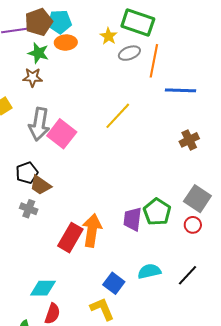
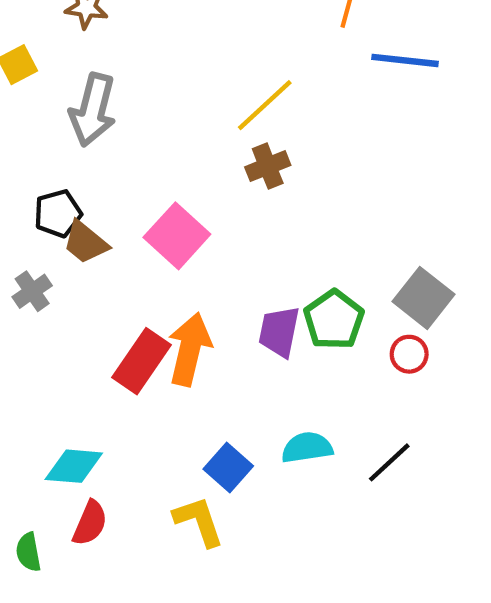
pink square: (62, 134) -> (177, 236), moved
brown cross: (189, 140) -> (268, 166), moved
gray cross: (29, 209) -> (32, 291), moved, turned 30

